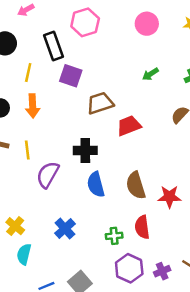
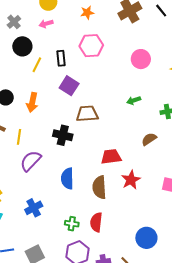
black rectangle: (53, 46) -> (61, 58), size x0.7
yellow line: (28, 73) -> (37, 65), moved
red trapezoid: (129, 126) -> (111, 157), moved
black cross: (85, 150) -> (63, 135), moved
red star: (169, 197) -> (131, 180), moved, turned 30

